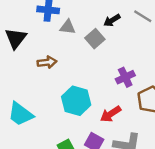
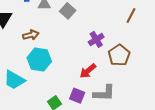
cyan hexagon: (76, 101) -> (39, 60), moved

